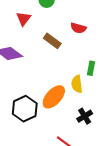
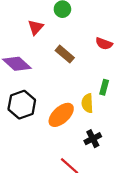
red semicircle: (78, 28) -> (104, 44), moved
black hexagon: (25, 109) -> (22, 105), moved

